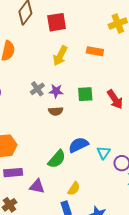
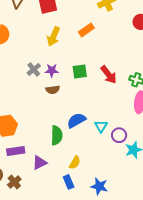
orange rectangle: (95, 51) -> (86, 30), turned -42
green semicircle: (57, 159) -> (57, 135), turned -36
purple triangle: (37, 186) -> (40, 163), turned -35

